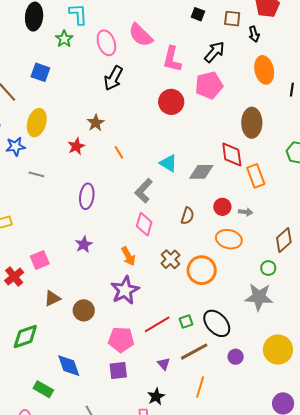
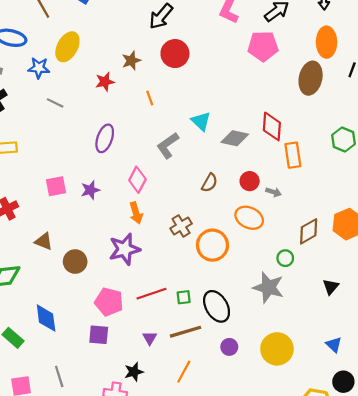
red circle: (171, 102) -> (175, 54), moved
brown ellipse: (252, 123) -> (311, 78), moved
pink diamond: (144, 224) -> (137, 180), moved
pink square: (40, 260) -> (56, 186), moved
brown triangle: (52, 298) -> (44, 241), turned 36

